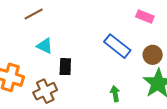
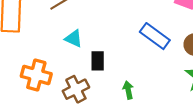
green arrow: (115, 94) -> (128, 90), moved

